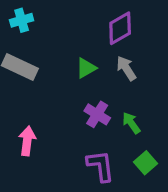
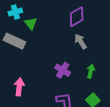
green triangle: (86, 68) -> (31, 23), moved, turned -40
green arrow: (131, 123) -> (91, 71), moved, turned 48

